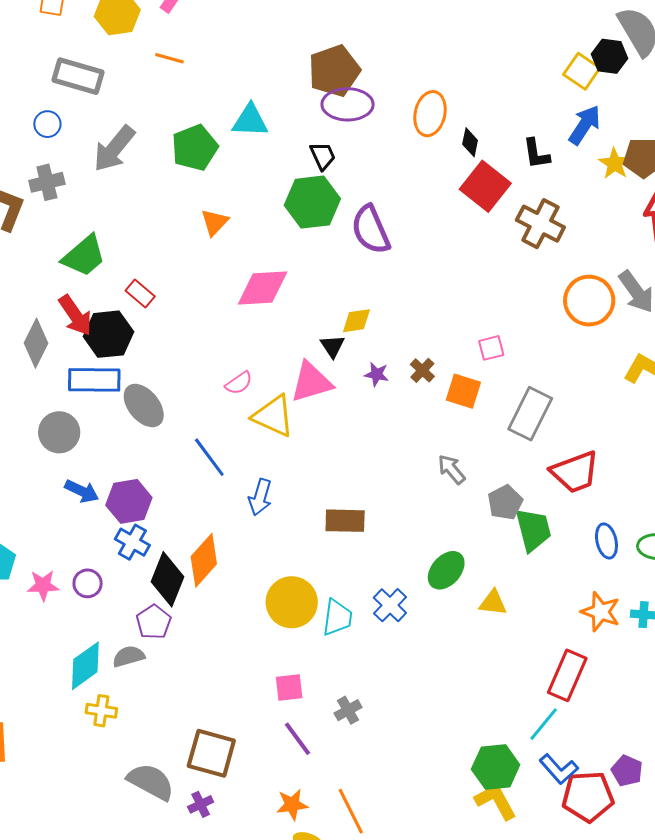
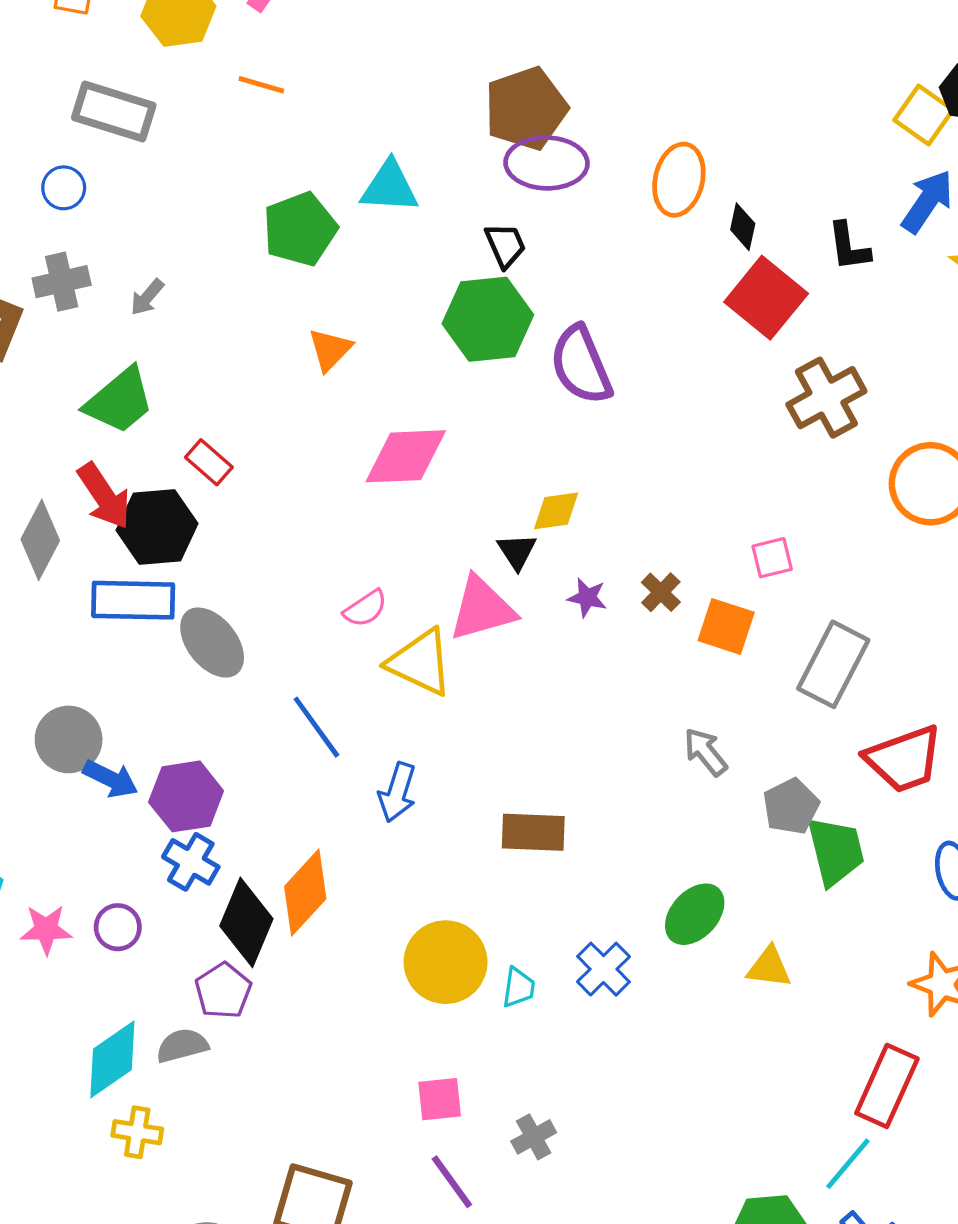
gray arrow: (114, 149) -> (147, 297), moved, size x0.5
brown cross: (540, 224) -> (826, 398), moved, turned 33
gray circle: (59, 432) -> (69, 739), moved
cyan trapezoid: (337, 617) -> (519, 988), size x0.7

